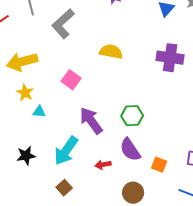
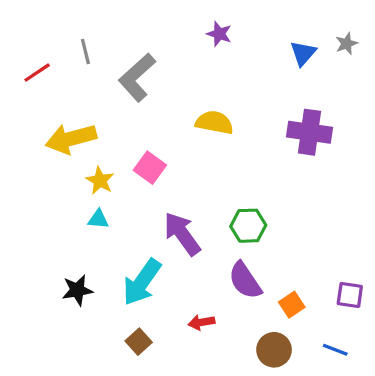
yellow star: (25, 93) -> (100, 181), moved
red arrow: (103, 165) -> (201, 322), moved
orange square: (159, 165) -> (292, 305), turned 35
brown circle: (133, 193) -> (274, 350), moved

